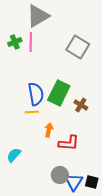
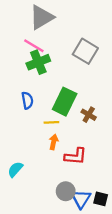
green cross: (15, 42) -> (38, 62), moved, size x1.5
pink line: (31, 42) -> (34, 46), turned -60
blue semicircle: (36, 94) -> (27, 100), moved, size x0.7
yellow line: (32, 112) -> (51, 122), moved

